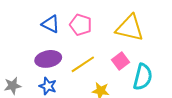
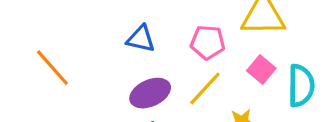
pink pentagon: (81, 25) -> (208, 42), moved

